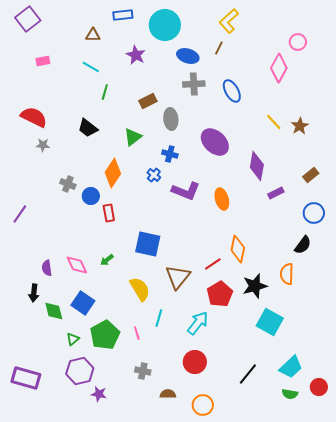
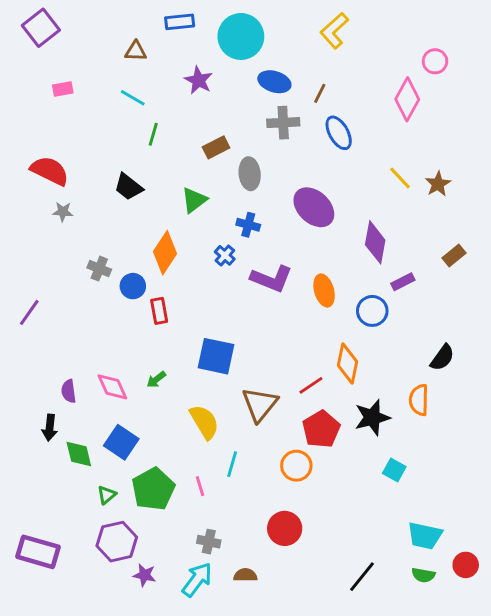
brown line: (219, 48) -> (320, 93), moved
blue circle: (314, 213) -> (372, 311), moved
cyan square: (270, 322) -> (394, 470), size x0.6
cyan arrow: (198, 323) -> (197, 580), moved
cyan trapezoid: (291, 367) -> (425, 536), turned 55
black line: (248, 374) -> (362, 577), moved
orange circle: (203, 405) -> (296, 466), moved

